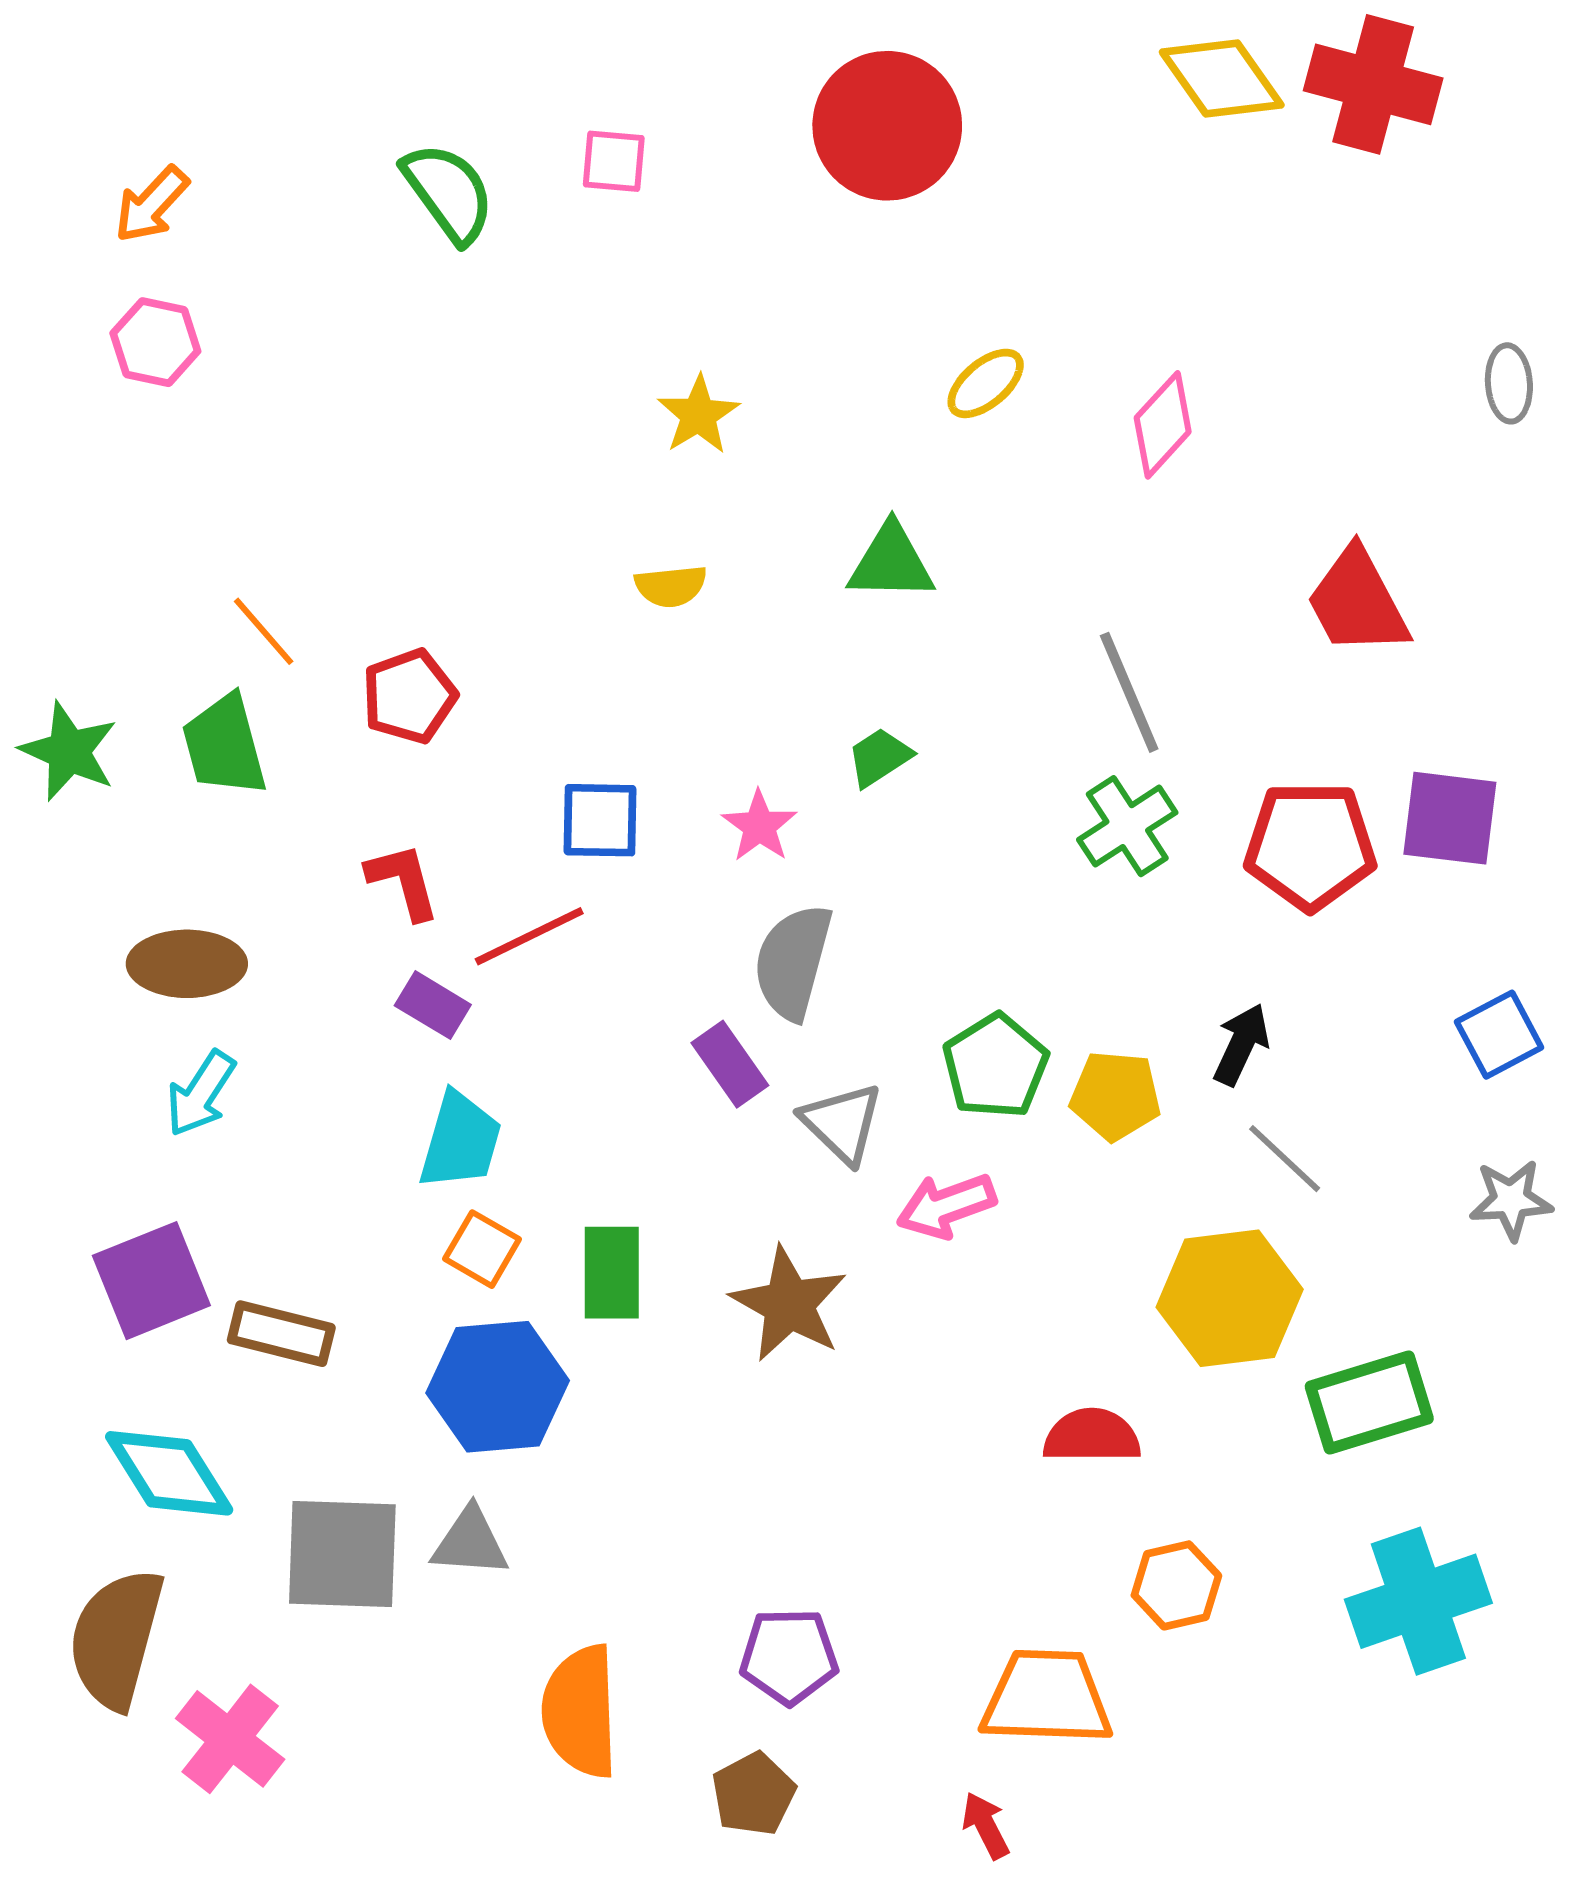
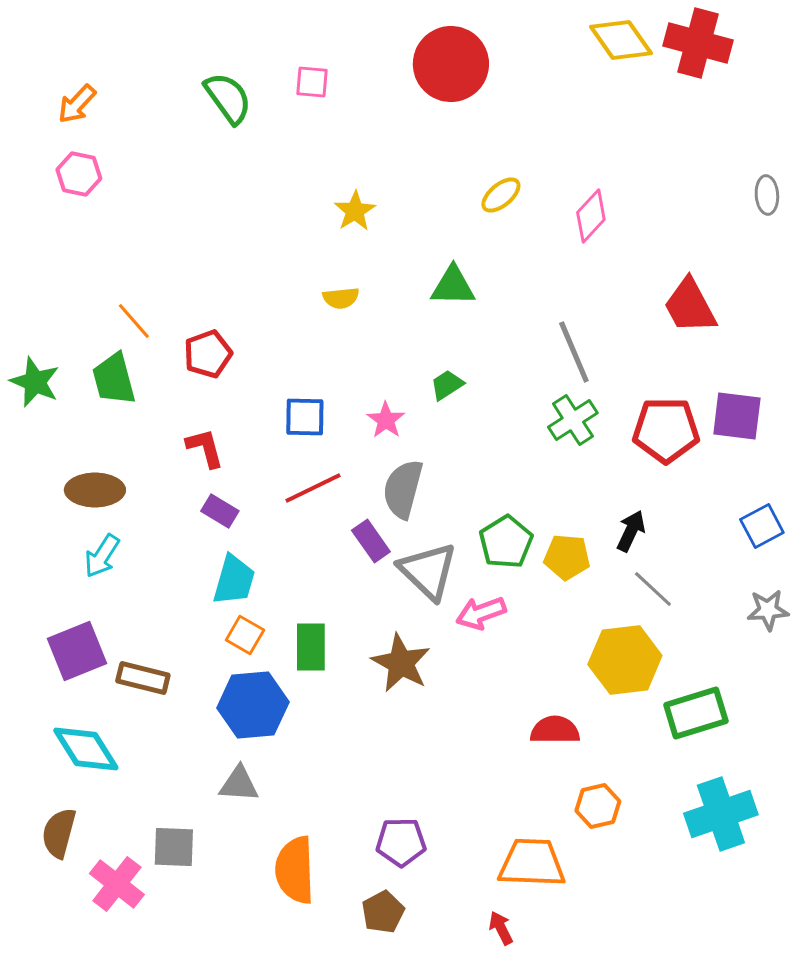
red line: (529, 936) -> (313, 488), moved
gray triangle: (842, 1123) -> (428, 571), size x1.4
gray square: (342, 1554) -> (174, 847), moved, size x0.7
brown semicircle: (116, 1639) -> (59, 833), size x0.7

